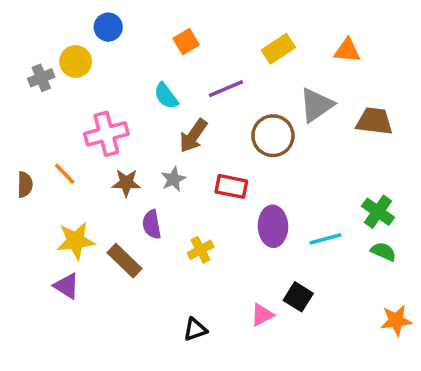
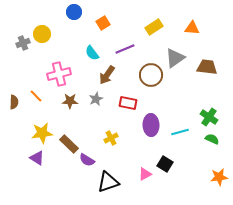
blue circle: (108, 27) -> (74, 12), moved
purple semicircle: (152, 224) -> (87, 160), moved, turned -49
black triangle: (195, 329) -> (108, 182), size x1.6

